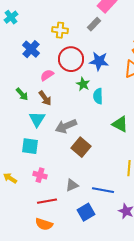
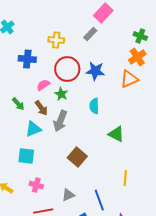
blue cross: (31, 49) -> (27, 59), turned -36
green star: (83, 84) -> (61, 94), moved
cyan triangle: (37, 119) -> (33, 129), turned 36
gray arrow: (66, 126) -> (60, 121), moved, turned -45
blue line: (103, 190) -> (99, 200), turned 60

